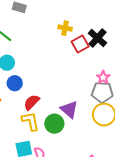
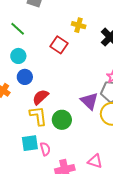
red square: (80, 44) -> (59, 45), moved, turned -30
purple triangle: (69, 109) -> (89, 101), moved

